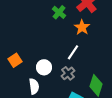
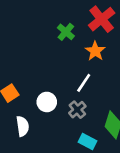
white semicircle: (34, 86) -> (23, 126), moved

